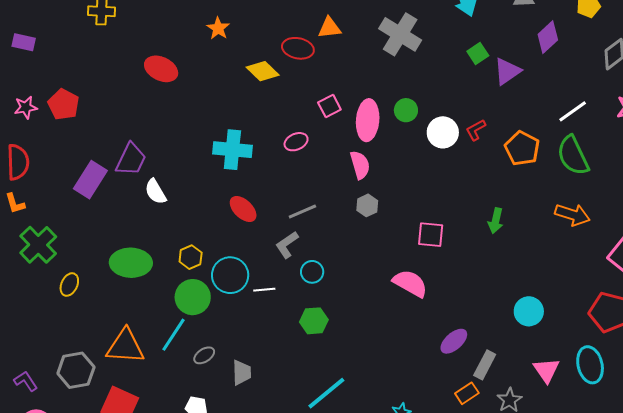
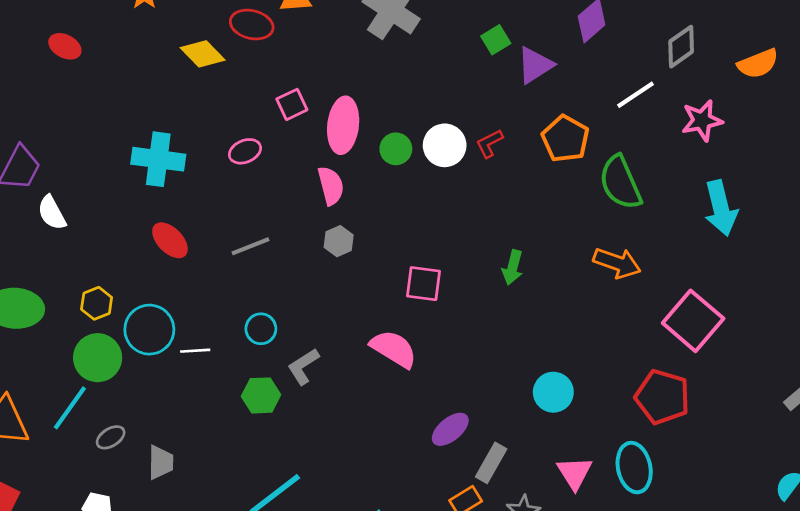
red ellipse: (161, 69) -> (65, 46), size x0.7
green circle: (406, 110) -> (396, 149), moved
white line: (573, 111) -> (636, 95), moved
orange pentagon: (522, 148) -> (565, 139), moved
gray L-shape: (287, 245) -> (303, 366), moved

